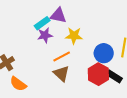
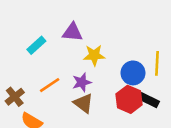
cyan rectangle: (42, 23) -> (36, 45), moved
purple star: (45, 35) -> (82, 82), moved
orange line: (62, 57) -> (50, 85), moved

